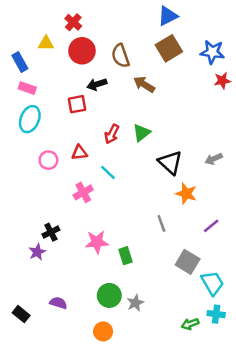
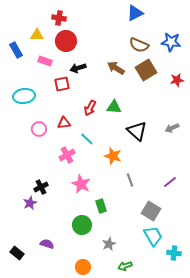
red cross: (73, 22) -> (59, 18), turned -32
brown square: (169, 48) -> (146, 70), moved
brown semicircle: (120, 56) -> (139, 45), moved, turned -48
red star: (222, 81) -> (177, 80), moved
pink rectangle: (27, 88) -> (45, 61), moved
cyan ellipse: (30, 119) -> (24, 96), turned 60
green triangle: (142, 133) -> (114, 107), turned 42
orange star: (186, 194) -> (113, 156), moved
pink star: (97, 242) -> (81, 184), moved, turned 30
cyan trapezoid: (212, 283) -> (153, 236), moved
green circle: (109, 295) -> (82, 225), moved
green arrow: (190, 324) -> (125, 266), moved

